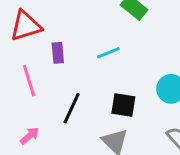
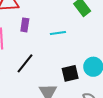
black square: (123, 105) -> (70, 73), moved, turned -36

